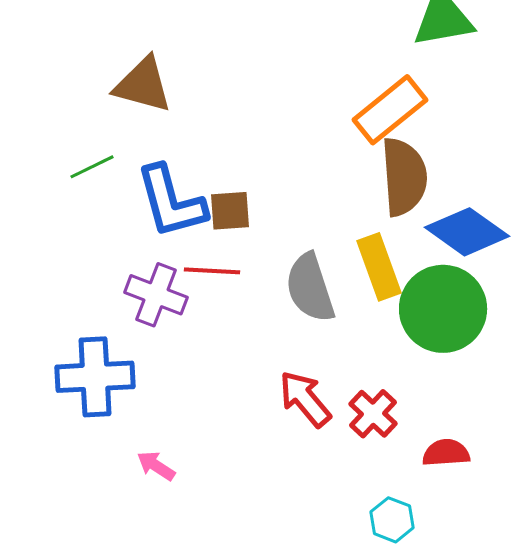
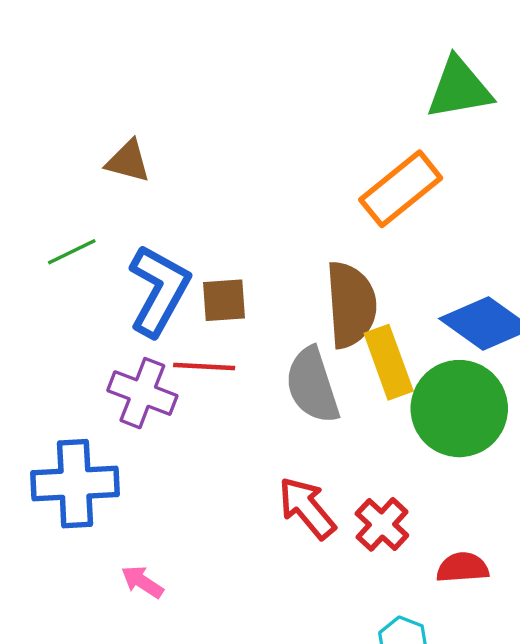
brown triangle: (143, 85) -> (128, 161), size x0.7
brown semicircle: (404, 177) -> (351, 305), moved
blue L-shape: (171, 202) -> (159, 290), turned -136

